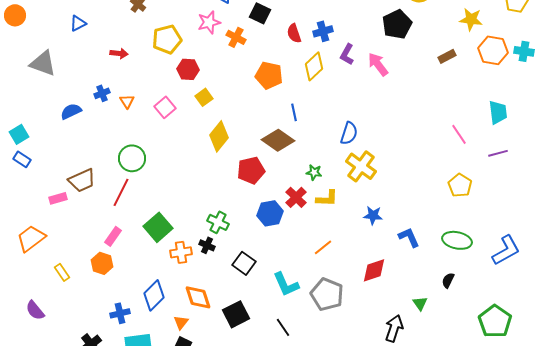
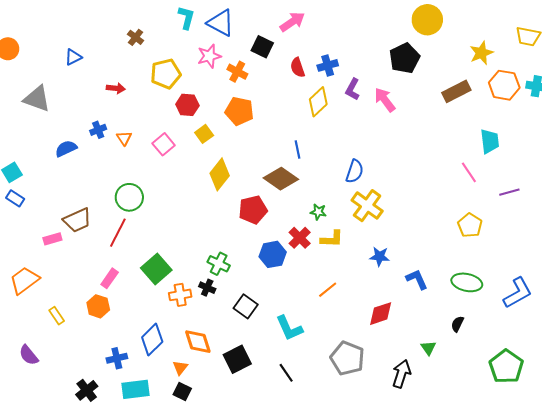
yellow star: (471, 19) -> (481, 53), turned -30
brown rectangle: (447, 56) -> (456, 91), size x1.5
orange pentagon: (269, 75) -> (239, 111), moved
cyan trapezoid: (498, 112) -> (490, 141), moved
gray pentagon: (327, 294) -> (347, 358), moved

